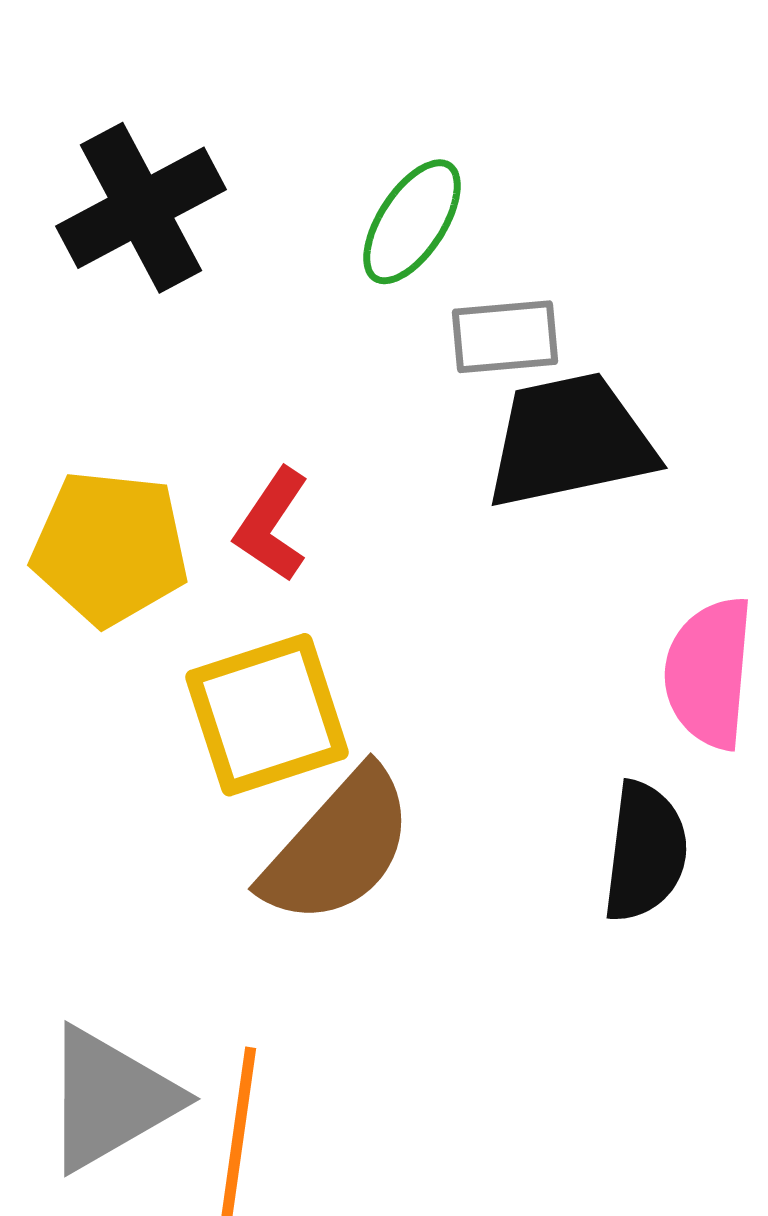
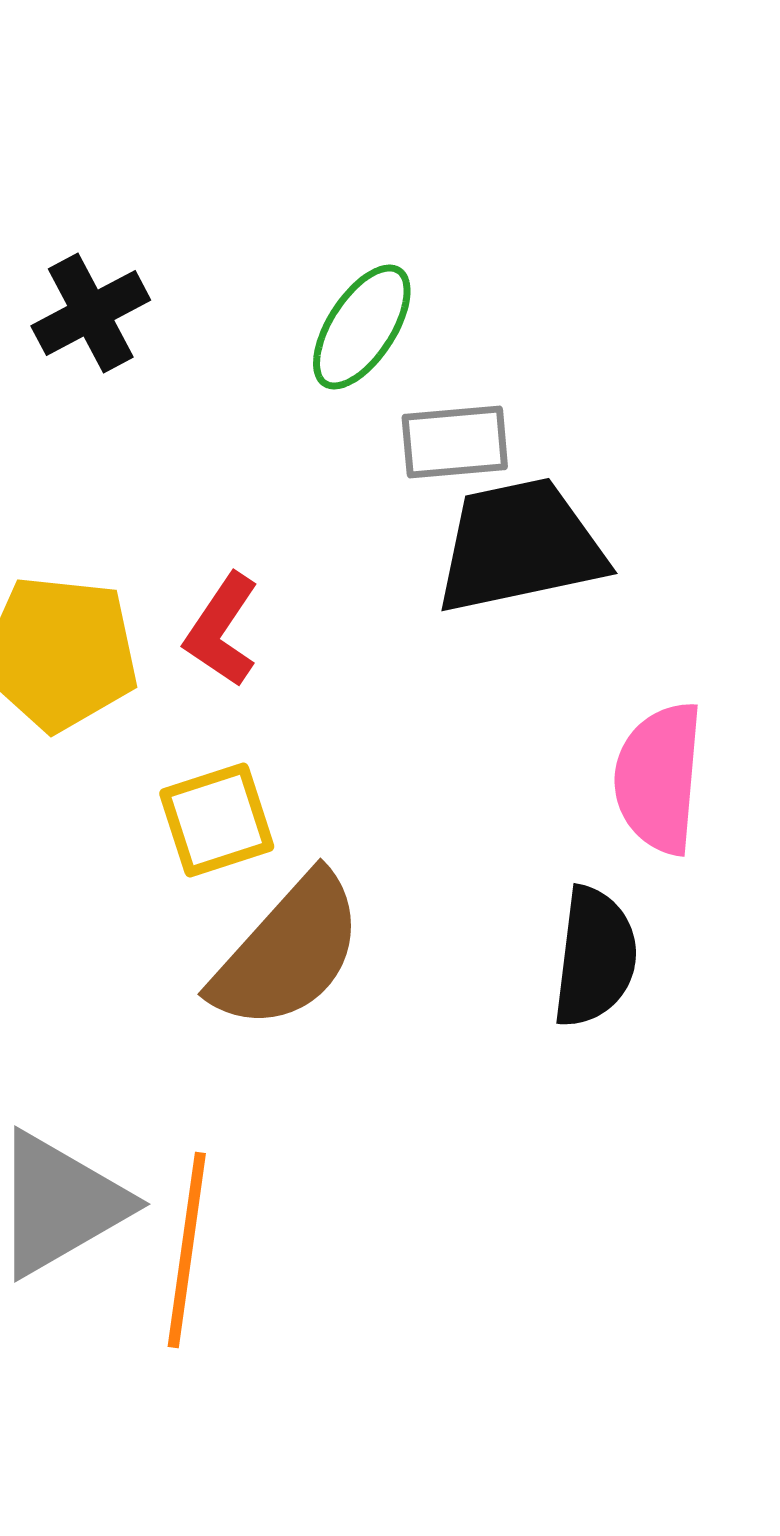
black cross: (141, 208) -> (91, 313), size x0.7
yellow square: (267, 715) -> (217, 820), size x0.7

